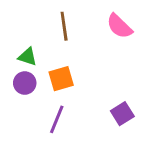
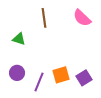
orange square: (61, 79) -> (61, 75), moved
purple circle: (25, 83) -> (17, 73), moved

